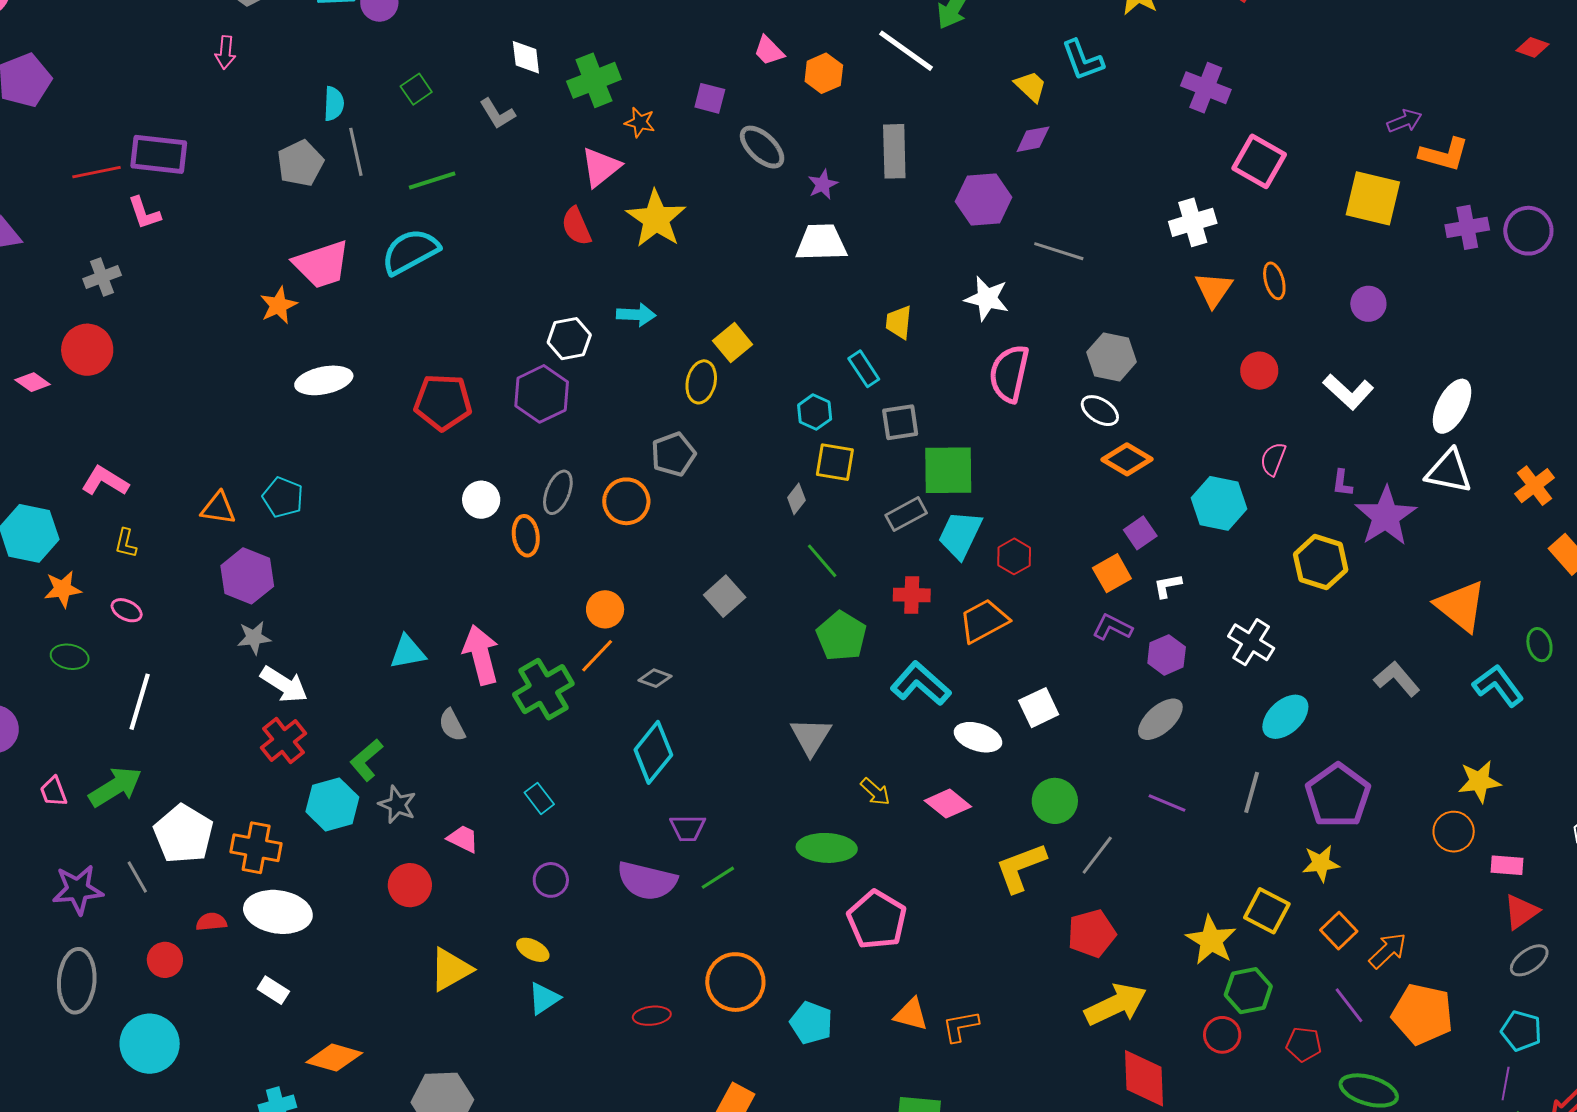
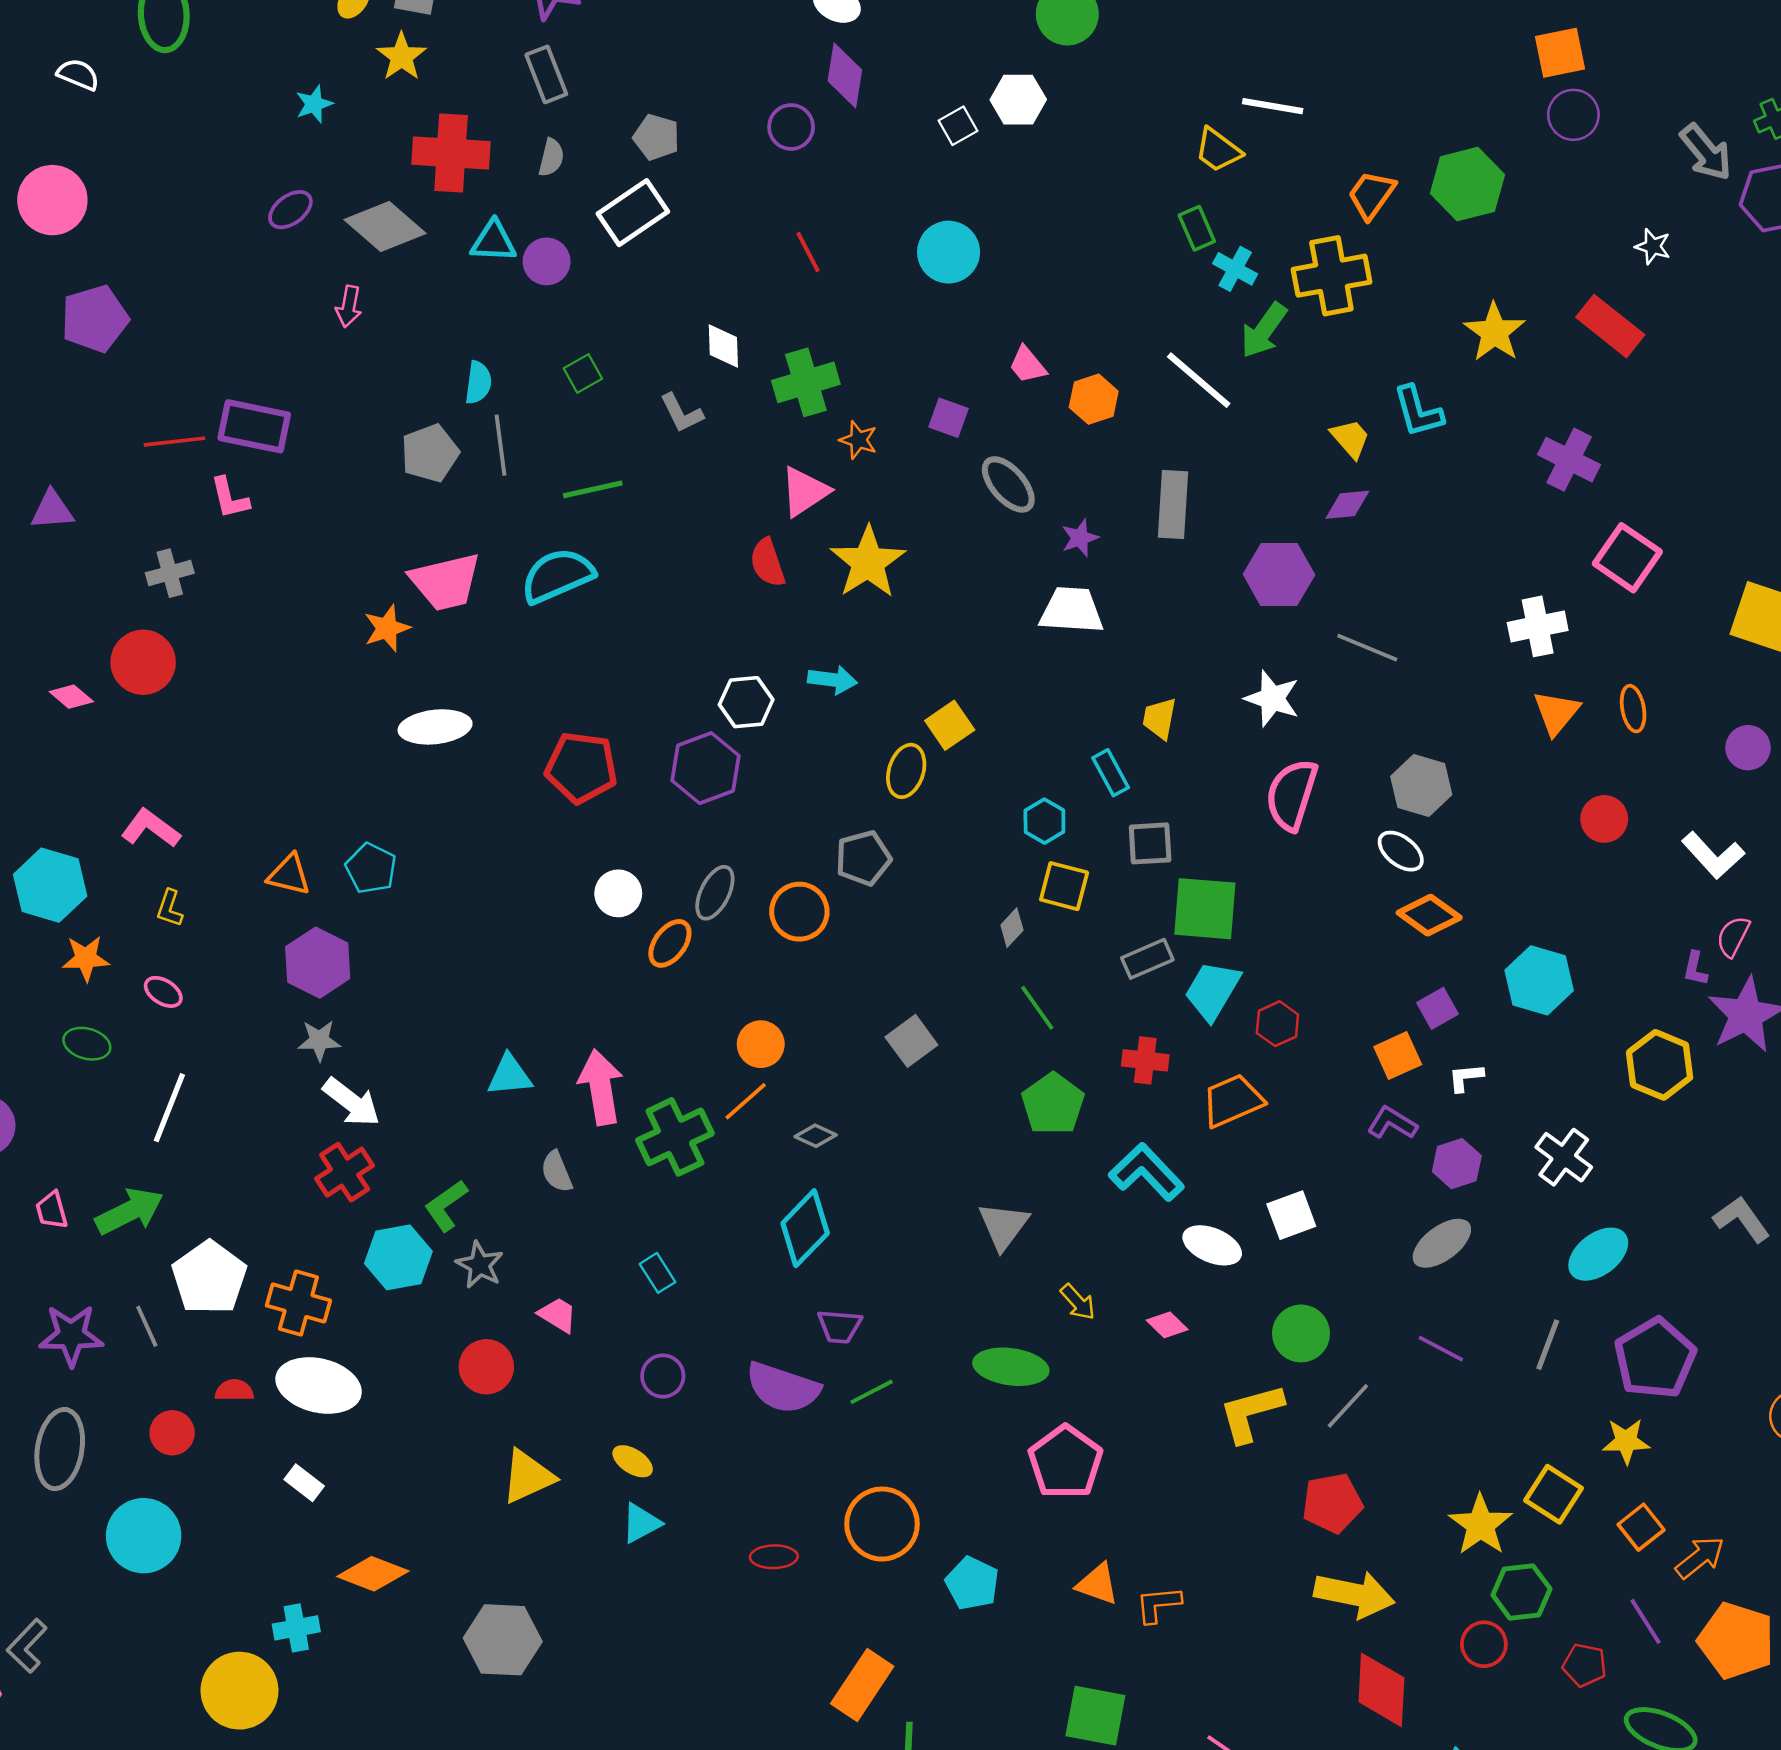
pink semicircle: (1273, 459) -> (1733, 936), moved
orange ellipse: (526, 536) -> (670, 943), turned 39
pink diamond: (948, 804) -> (1167, 1325), size x0.7
yellow arrow: (1116, 1004) -> (1354, 1594), turned 32

